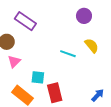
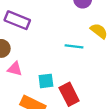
pink triangle: (14, 61) -> (15, 69), turned -48

